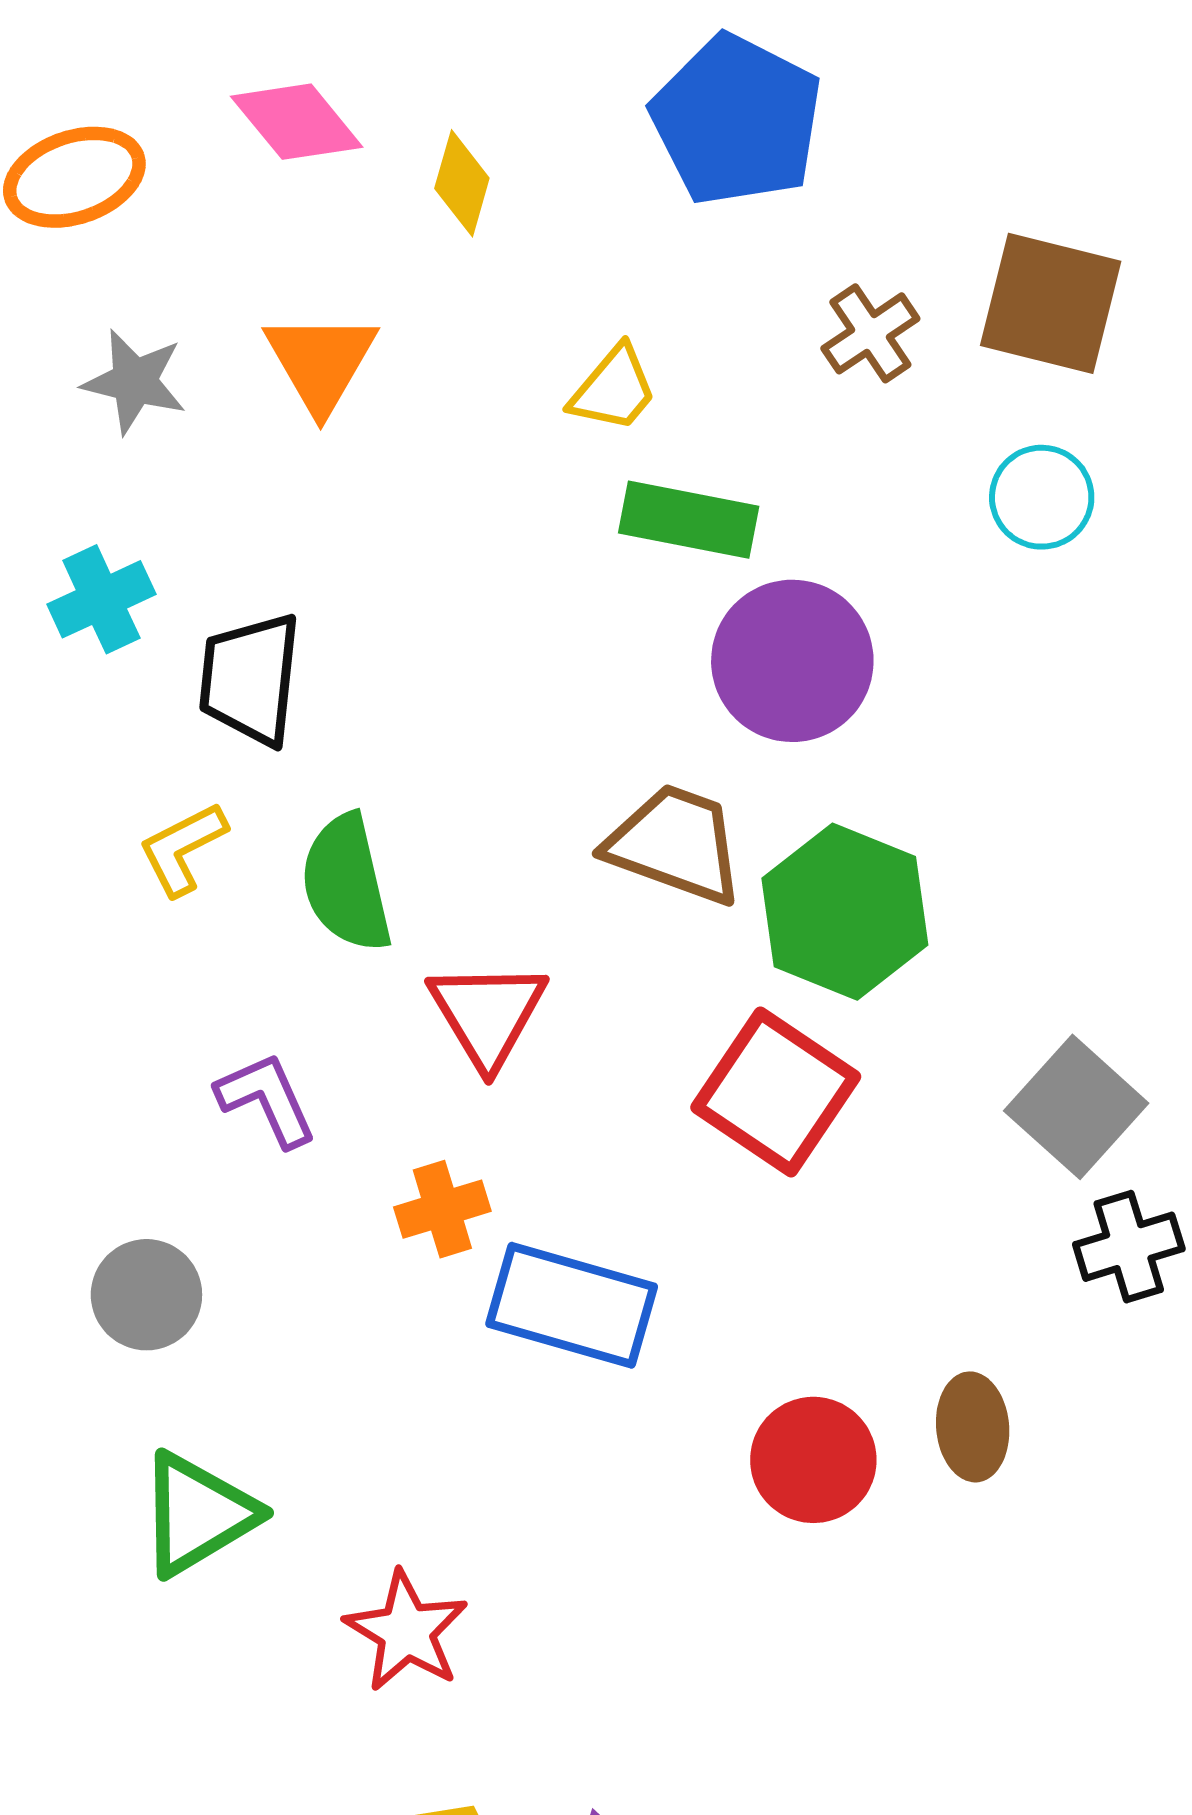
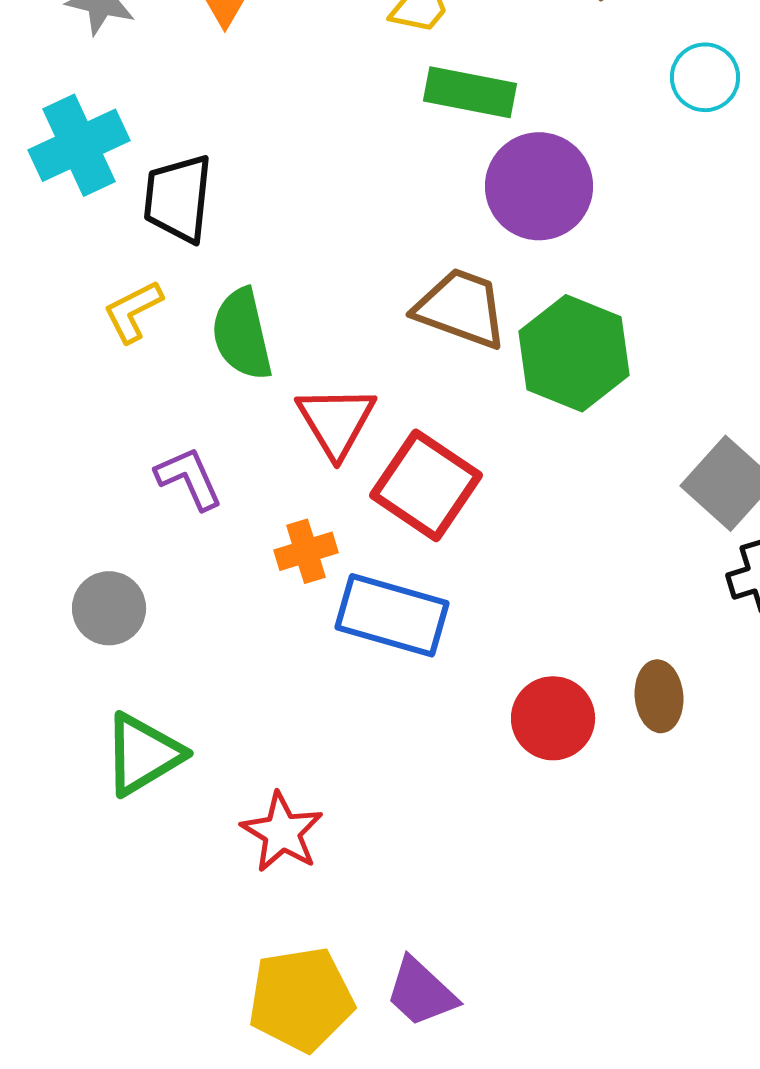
cyan cross: (101, 599) -> (79, 145), size x1.4
red square: (776, 1092) -> (426, 485), moved

